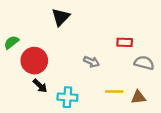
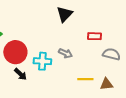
black triangle: (61, 17) -> (64, 14), moved
cyan cross: (67, 97) -> (42, 61), moved

